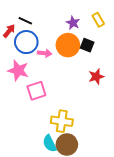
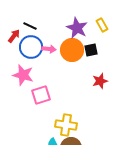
purple star: (73, 23) -> (77, 28), size x1.5
black square: (87, 45) -> (91, 50), turned -32
pink arrow: (45, 53) -> (49, 49), moved

